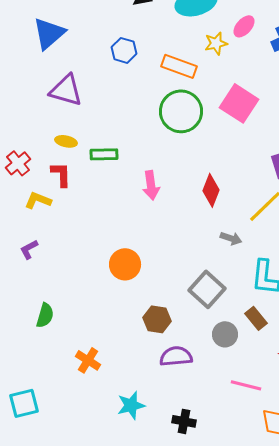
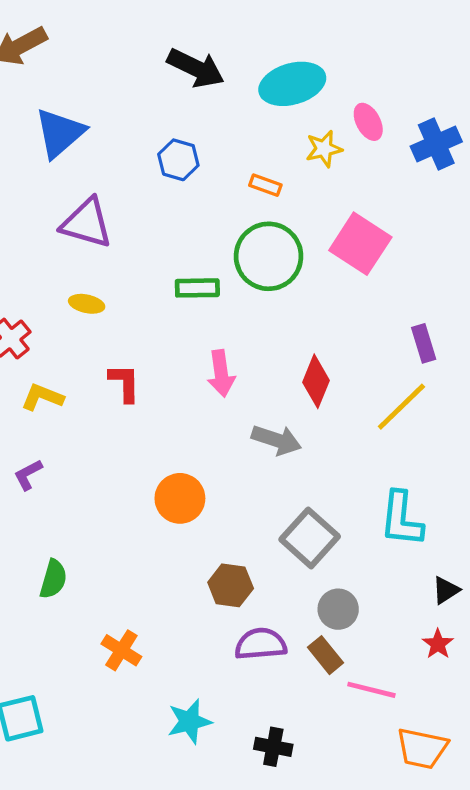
pink ellipse: (244, 26) -> (368, 122), turned -70
orange rectangle: (179, 66) -> (265, 185), size x0.6
green rectangle: (104, 154) -> (197, 288), moved
red L-shape: (61, 174) -> (125, 383), moved
gray arrow: (231, 238) -> (276, 440), moved, size x1.4
brown rectangle: (256, 318) -> (326, 655), moved

